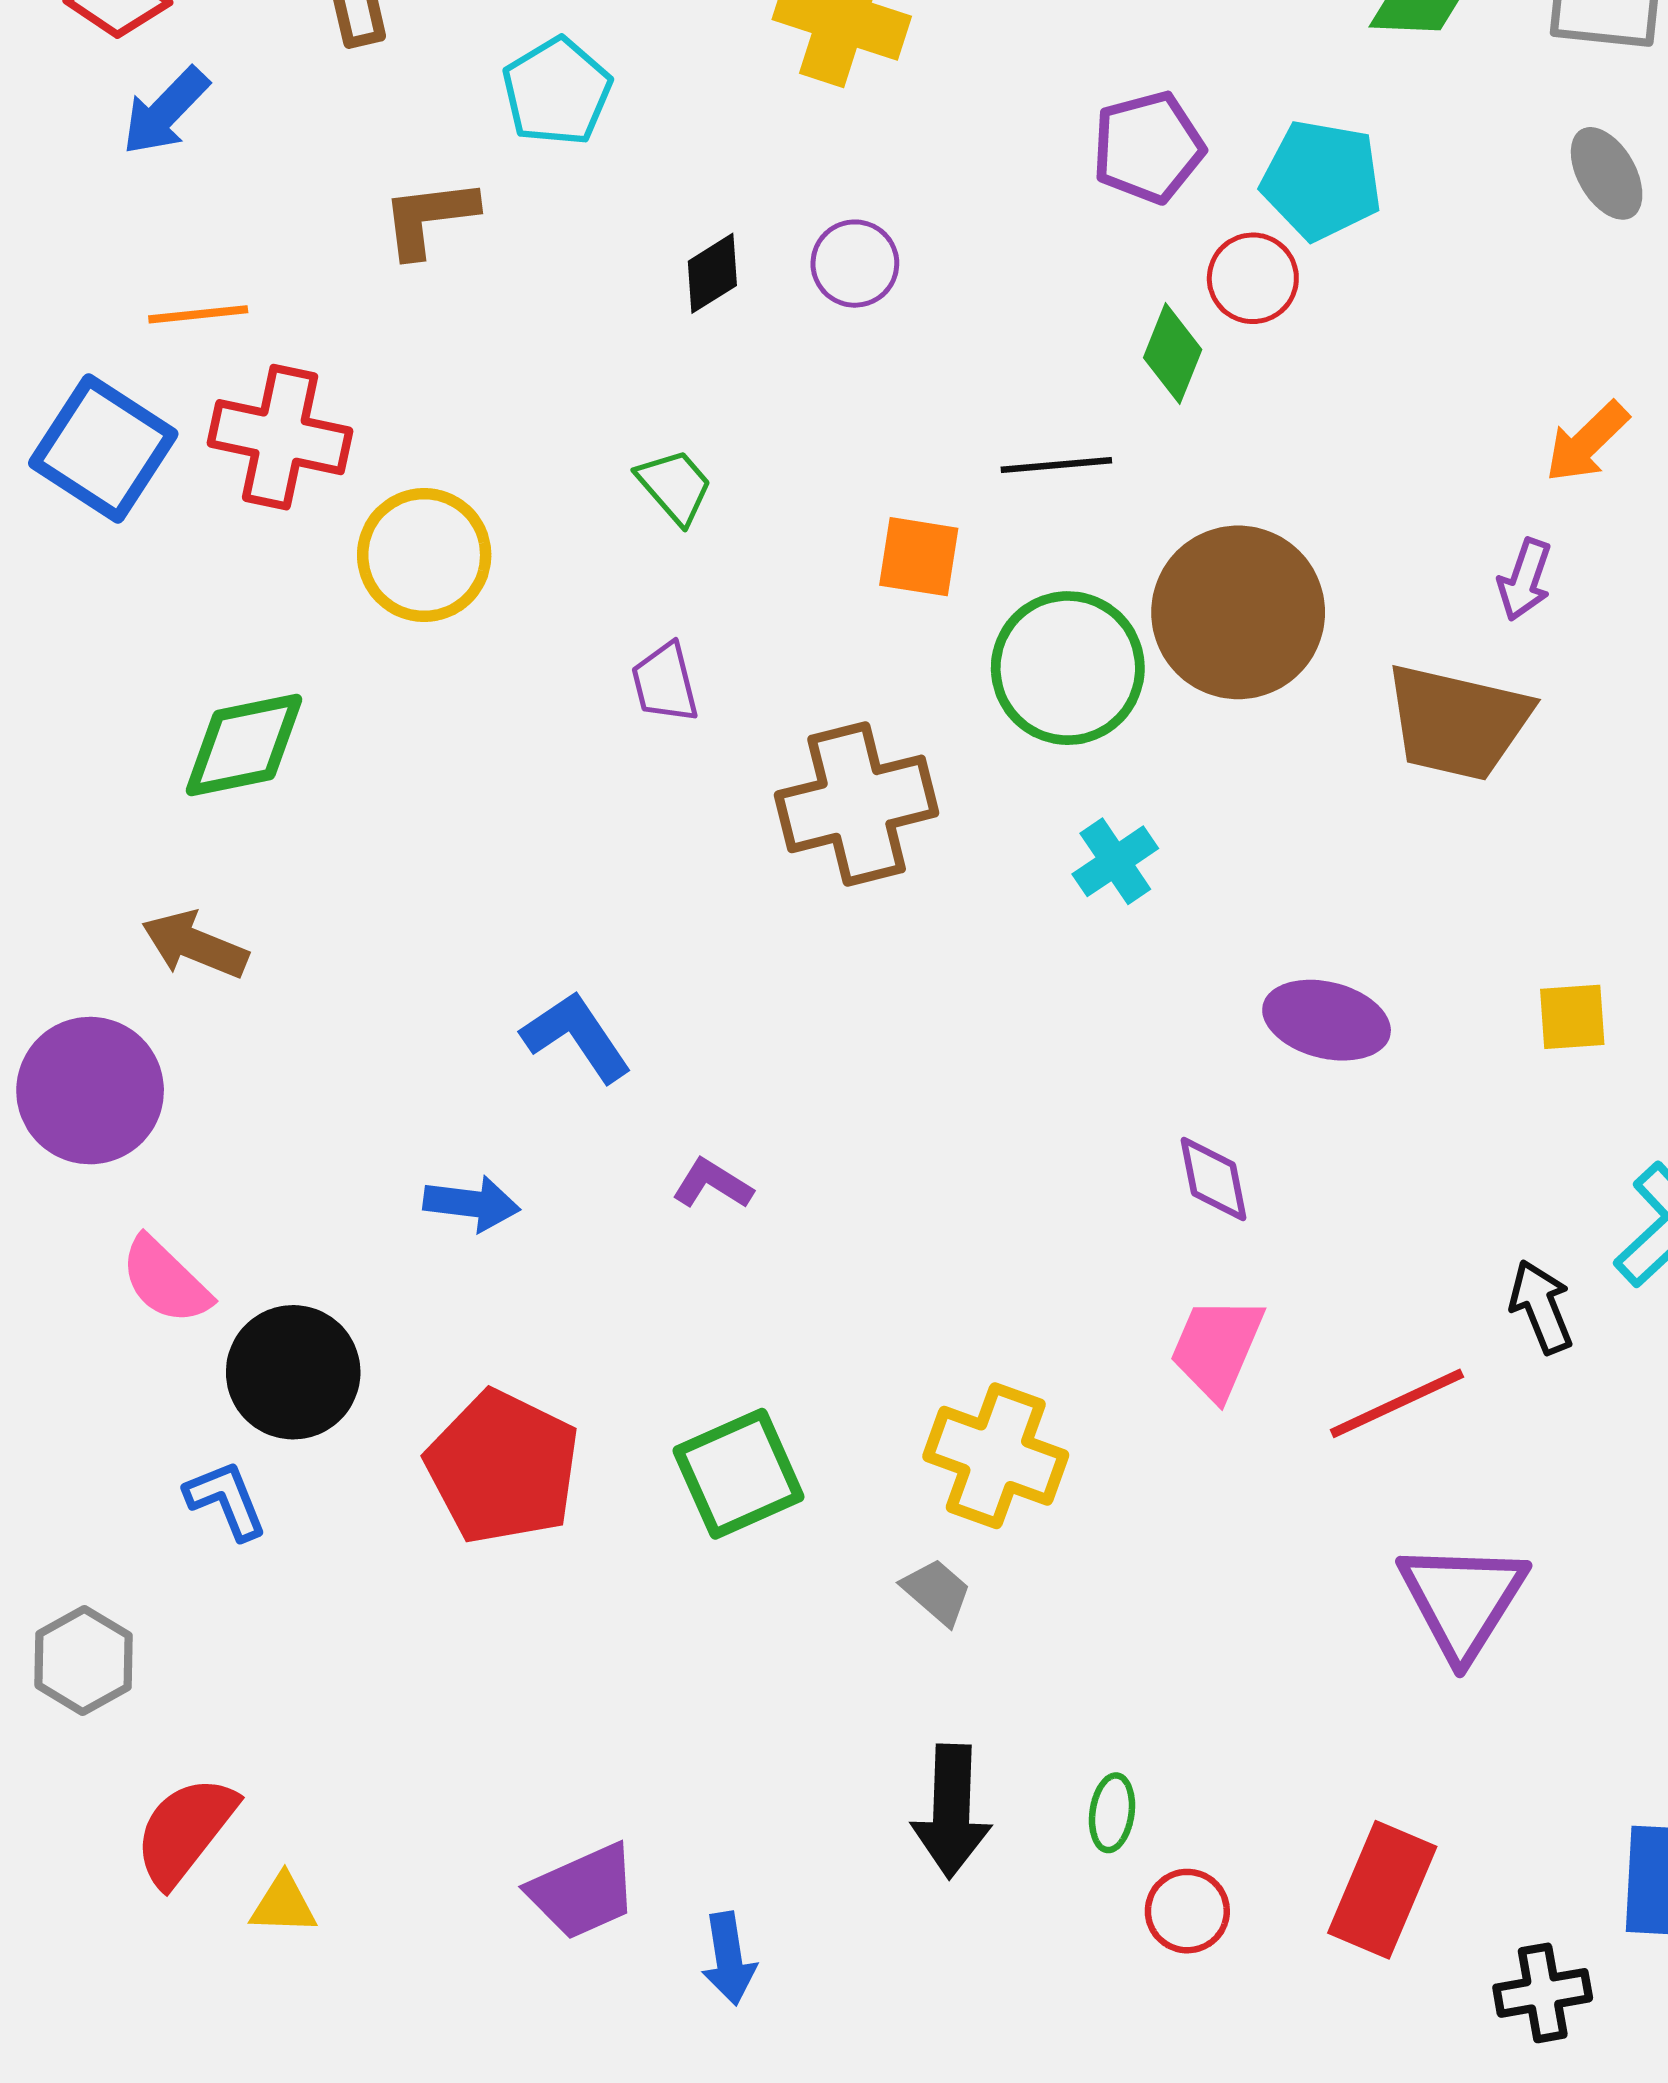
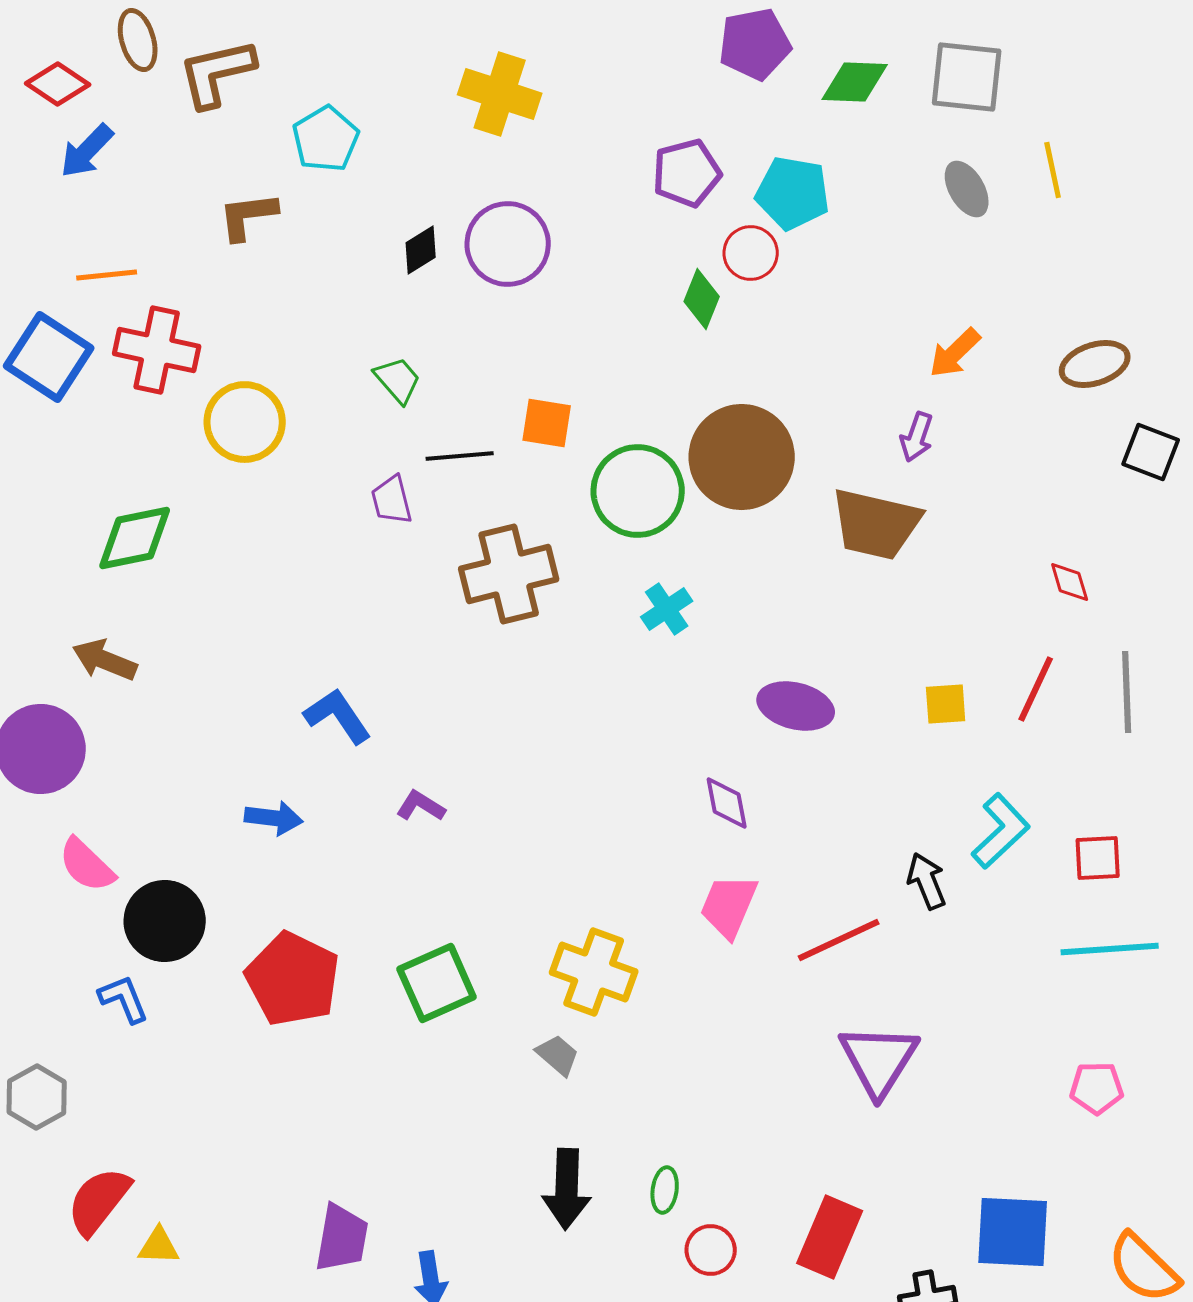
purple circle: (855, 264) -> (508, 244), size x1.6
black line: (1056, 465) -> (460, 456), moved
purple trapezoid: (583, 1891) -> (342, 1238), turned -56

